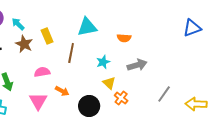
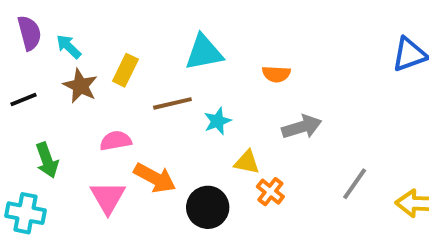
yellow rectangle: (47, 36) -> (125, 70), turned 49
brown line: (71, 53) -> (172, 103), turned 66
cyan star: (103, 62) -> (217, 121), moved
yellow triangle: (109, 83) -> (247, 162), turned -32
orange arrow: (62, 91) -> (155, 178), size x1.5

